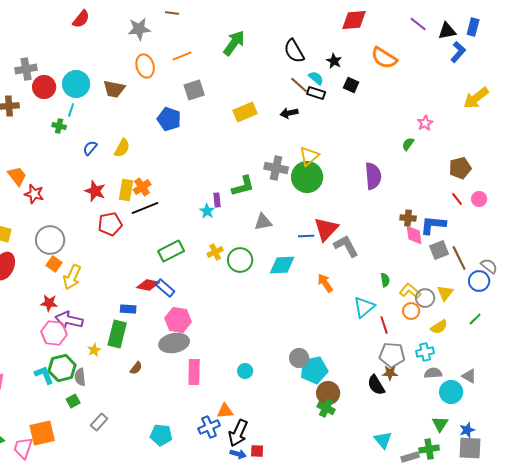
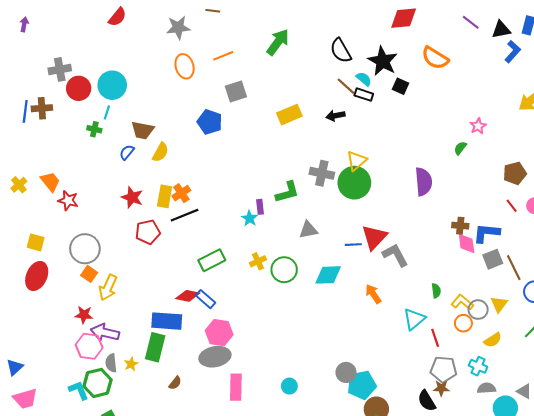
black star: (334, 61) -> (383, 61), size x1.8
brown trapezoid: (114, 89) -> (143, 130), moved
blue rectangle: (128, 309) -> (167, 321), size x1.8
cyan cross: (425, 352) -> (478, 366), turned 36
gray semicircle: (80, 377) -> (111, 363), moved

